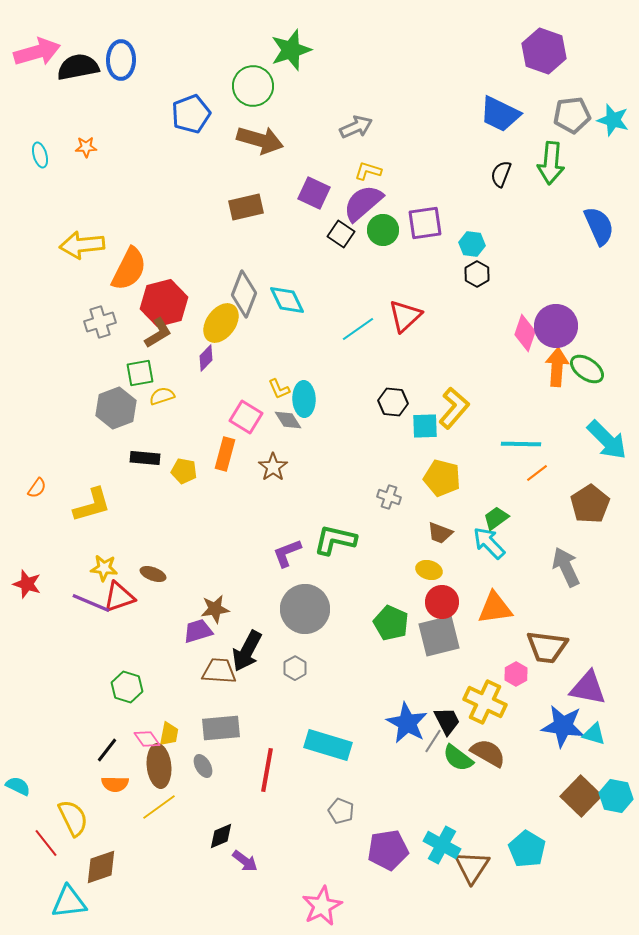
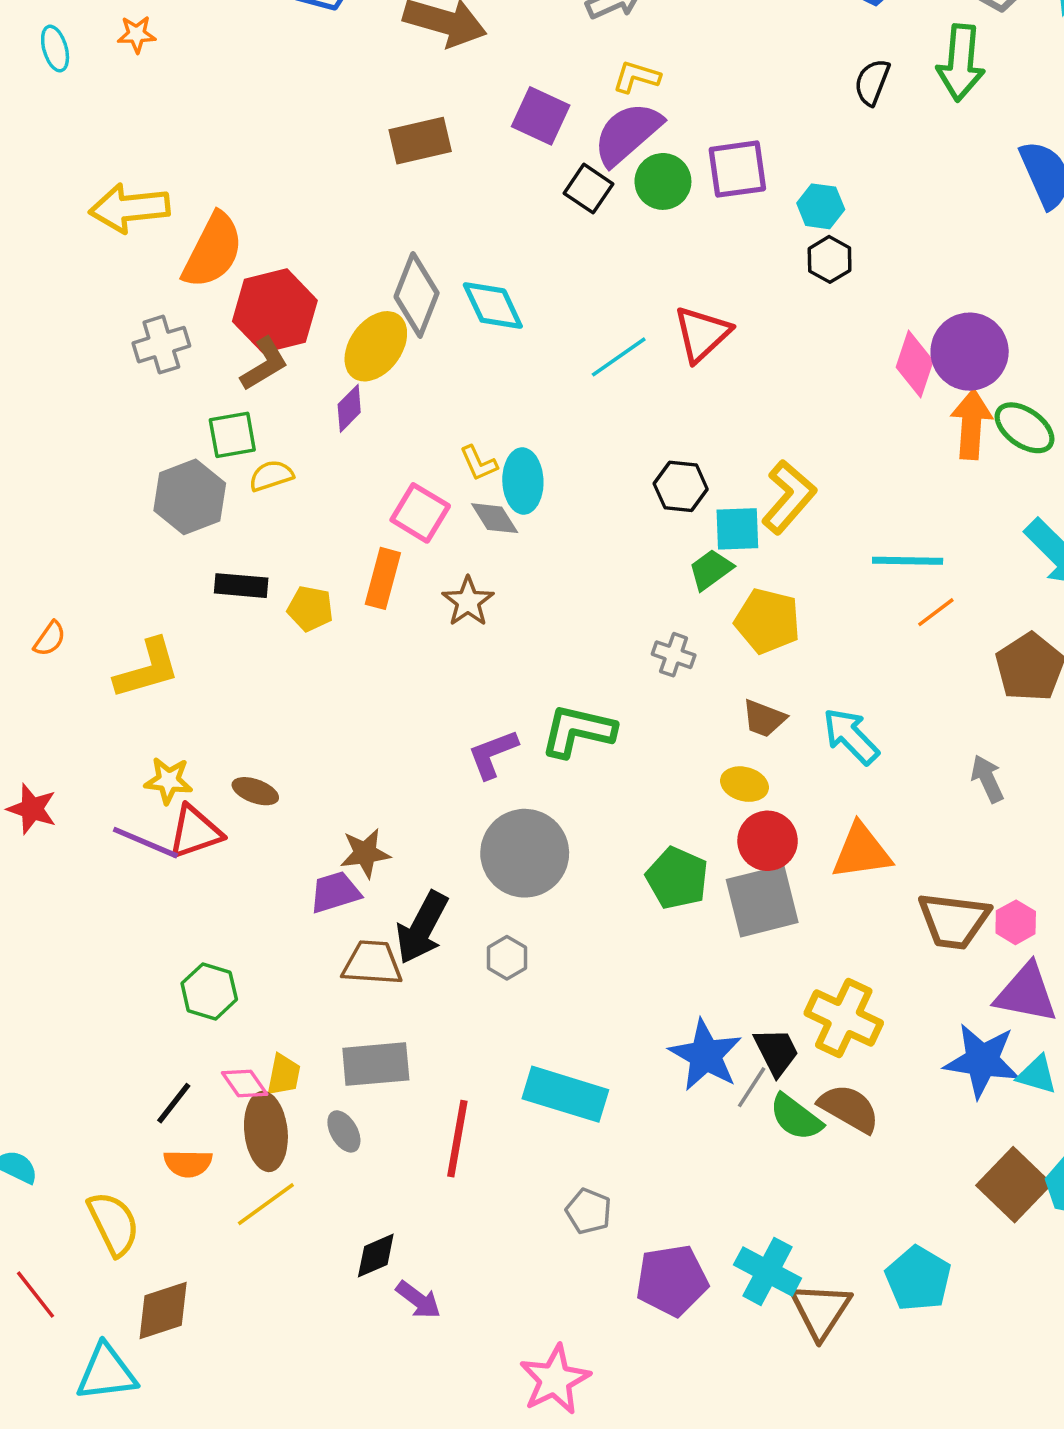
green trapezoid: (496, 518) -> (711, 570), moved
gray arrow: (566, 567) -> (987, 779), size x0.7
pink hexagon: (516, 674) -> (1016, 922), moved
red line: (46, 843) -> (36, 1295), moved

